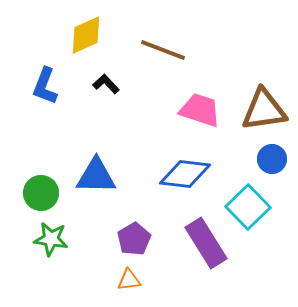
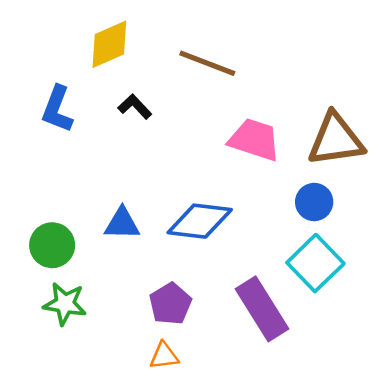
blue circle: (272, 159) -> (314, 202), moved
blue diamond: (185, 174) -> (200, 221), moved
blue triangle: (96, 176) -> (122, 224), size x0.7

